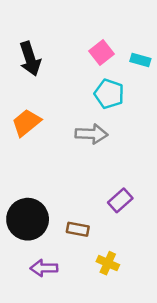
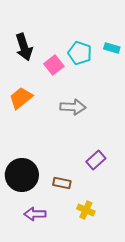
pink square: (102, 52) -> (54, 65), moved
cyan pentagon: (109, 94) -> (80, 53), moved

